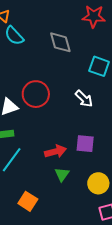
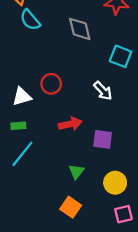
red circle: (36, 94) -> (51, 84), size x0.7
red arrow: (55, 152) -> (70, 124), moved
orange square: (28, 201) -> (71, 207), moved

